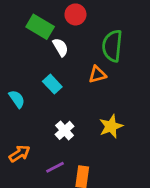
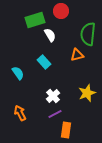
green rectangle: (40, 27) -> (35, 20), turned -48
orange arrow: (20, 154) -> (20, 113), turned -84
purple line: (55, 167) -> (55, 114), moved

